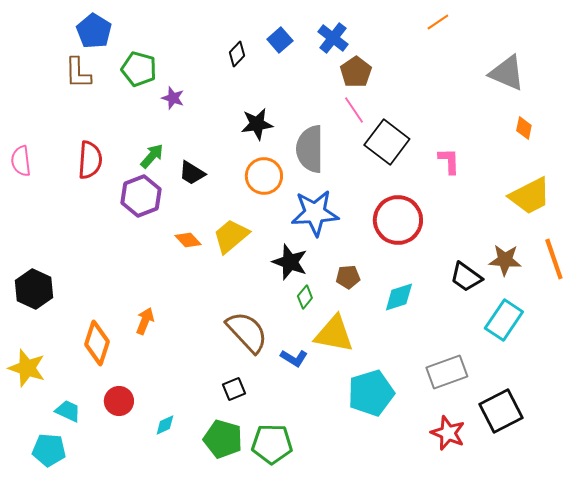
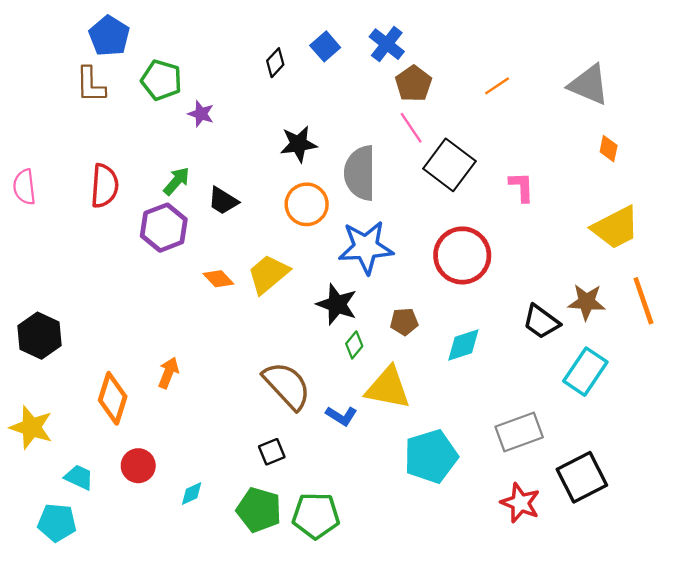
orange line: (438, 22) -> (497, 86), moved

